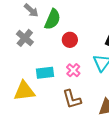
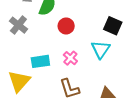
yellow triangle: (24, 91) -> (19, 81), turned -40

